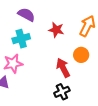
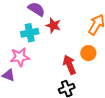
red star: (56, 30) -> (53, 25), moved

